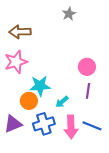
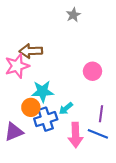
brown arrow: (20, 32) -> (31, 51), moved
purple line: (88, 91) -> (101, 114), moved
blue cross: (44, 124) -> (46, 119), moved

